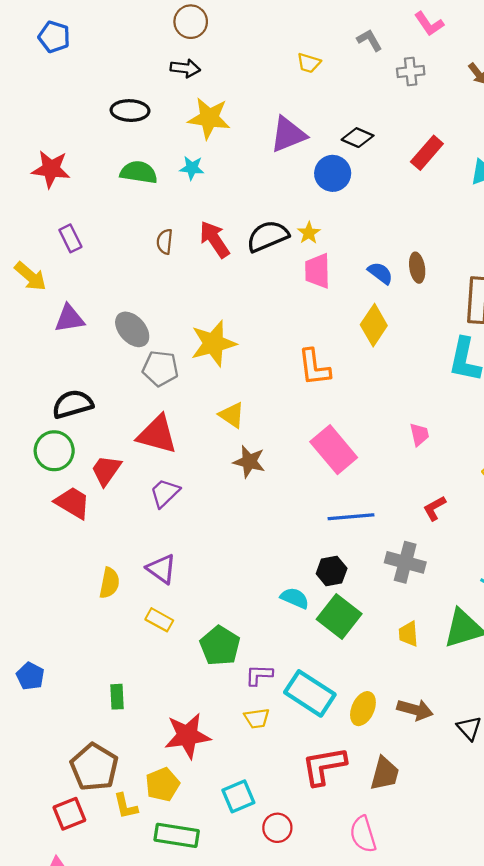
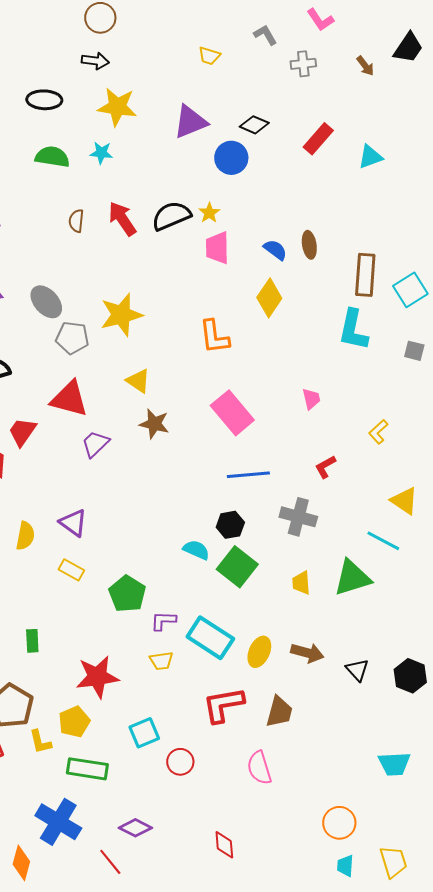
purple trapezoid: (165, 493) -> (95, 444), moved

